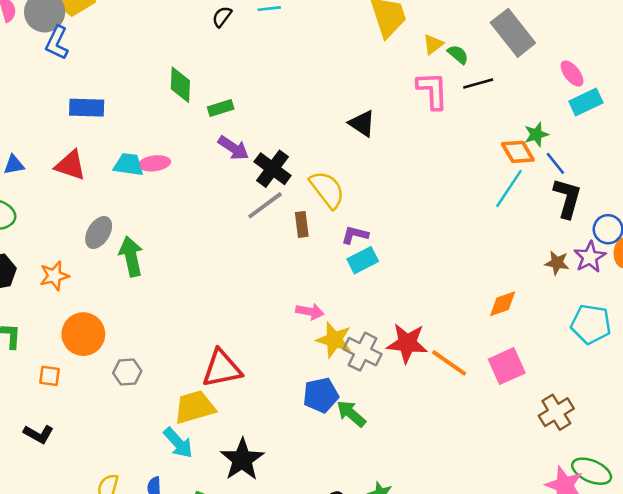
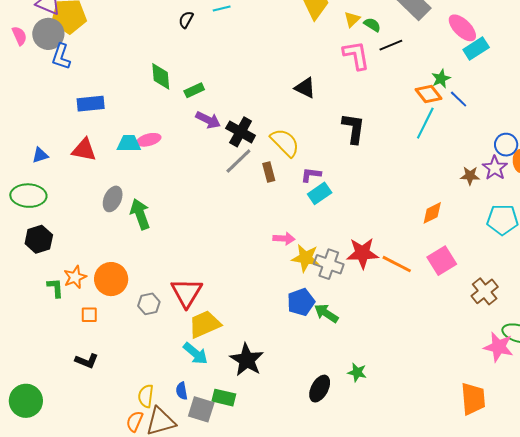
pink ellipse: (572, 74) -> (462, 28), size x1.4
black L-shape: (567, 198) -> (353, 128), moved
orange star: (54, 276) -> (75, 277), moved
red triangle: (222, 369) -> (187, 293), moved, turned -40

